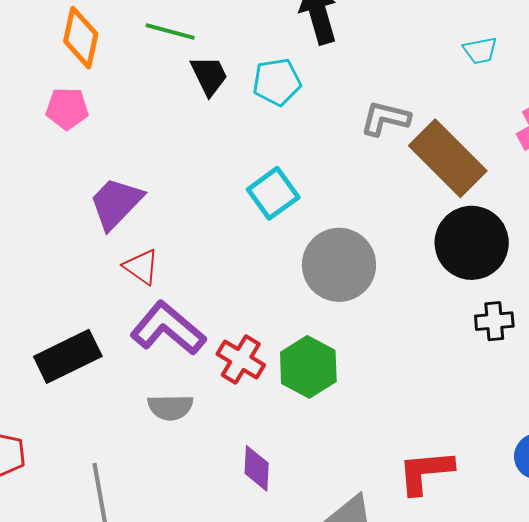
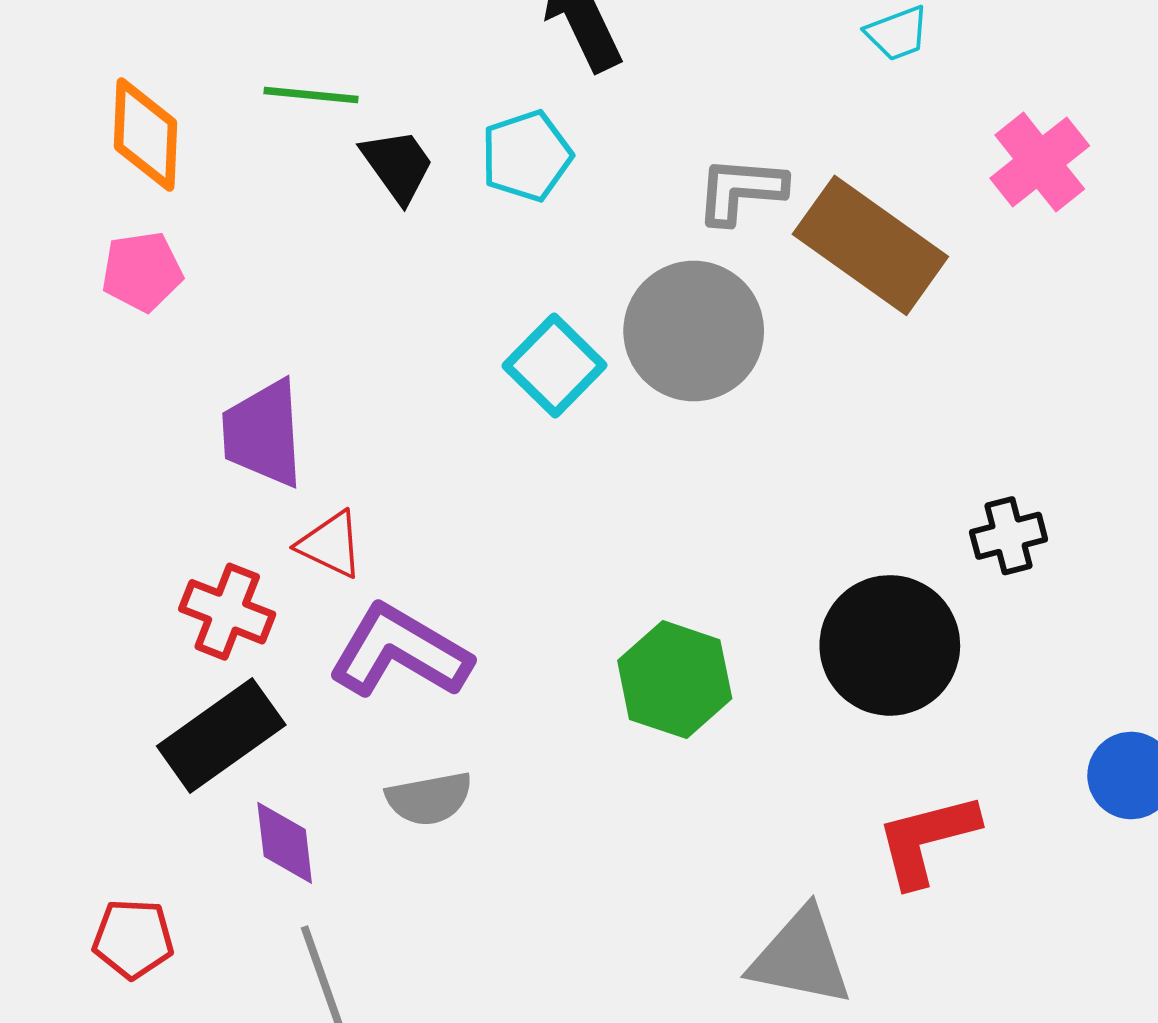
purple trapezoid: (116, 203) -> (263, 433), turned -38
black circle: (472, 243) -> (890, 645), moved
gray circle: (339, 265) -> (694, 331), moved
red cross: (241, 360) -> (227, 612), moved
purple diamond: (257, 468) -> (285, 843), moved

